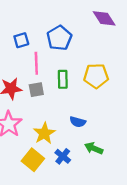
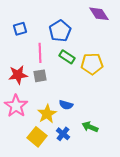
blue square: (21, 40) -> (20, 29), moved
green rectangle: (63, 79) -> (67, 57), moved, turned -56
blue semicircle: (78, 122) -> (66, 105), moved

